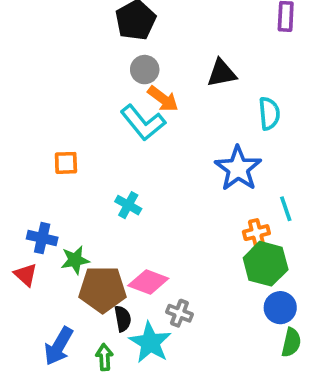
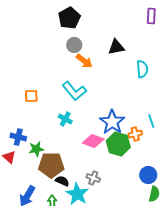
cyan L-shape: (143, 123) -> (74, 91), moved
blue star: (238, 168) -> (112, 122), moved
green hexagon: (266, 264) -> (118, 144), moved
pink diamond: (148, 282) -> (93, 141), moved
black semicircle: (123, 319) -> (62, 181), turned -56

